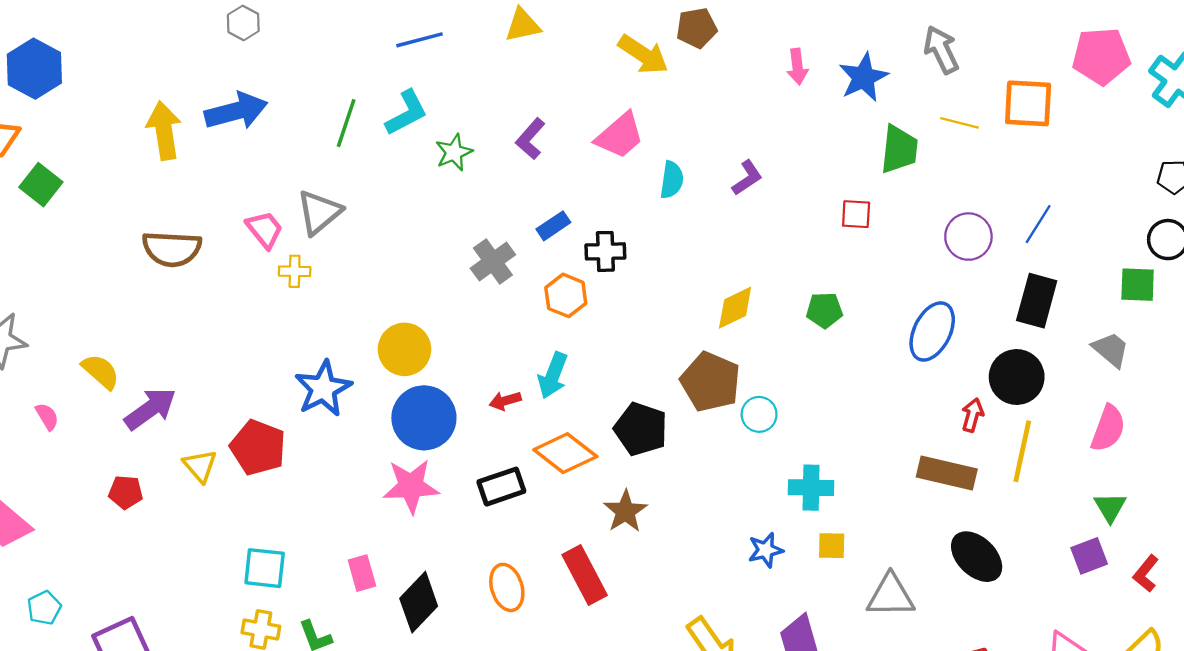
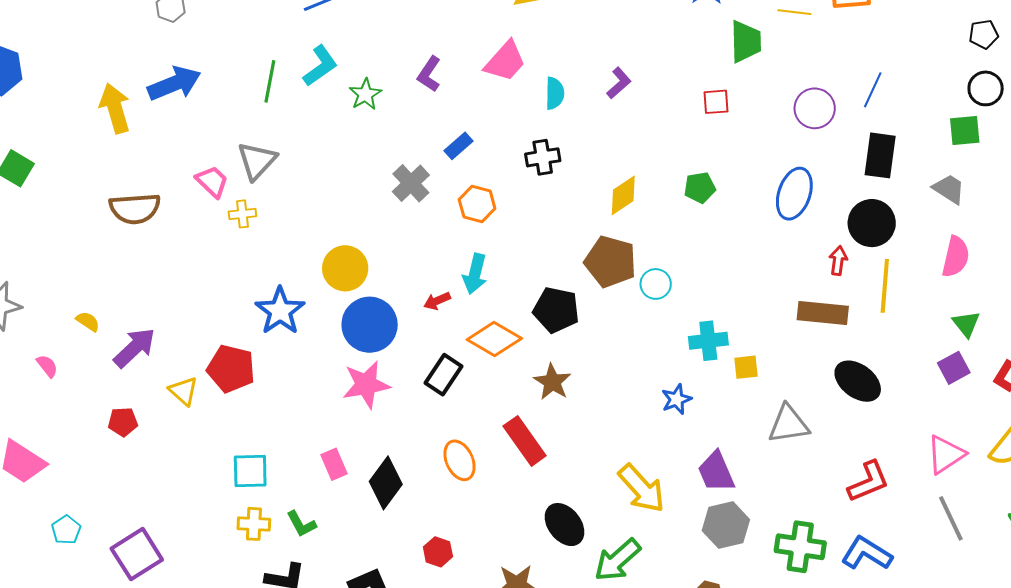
black cross: (605, 251) -> (543, 157), moved
yellow semicircle: (101, 371) -> (88, 321), size x0.7
black rectangle: (501, 487) -> (443, 375), turned -30
yellow square: (832, 546) -> (746, 367), moved

